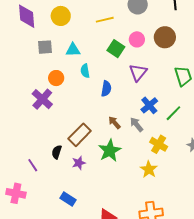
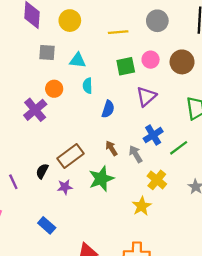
green square: (116, 49) -> (126, 66), turned 36

